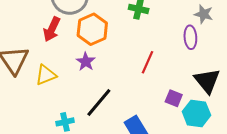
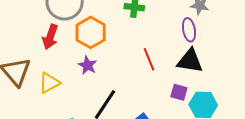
red line: (147, 62) -> (149, 59), turned -40
black triangle: (207, 81) -> (190, 61), moved, turned -36

